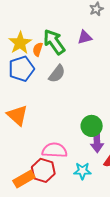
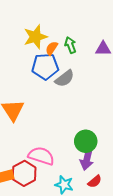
green arrow: (54, 42) -> (70, 45), size x0.6
blue pentagon: (21, 69) -> (45, 66), moved

